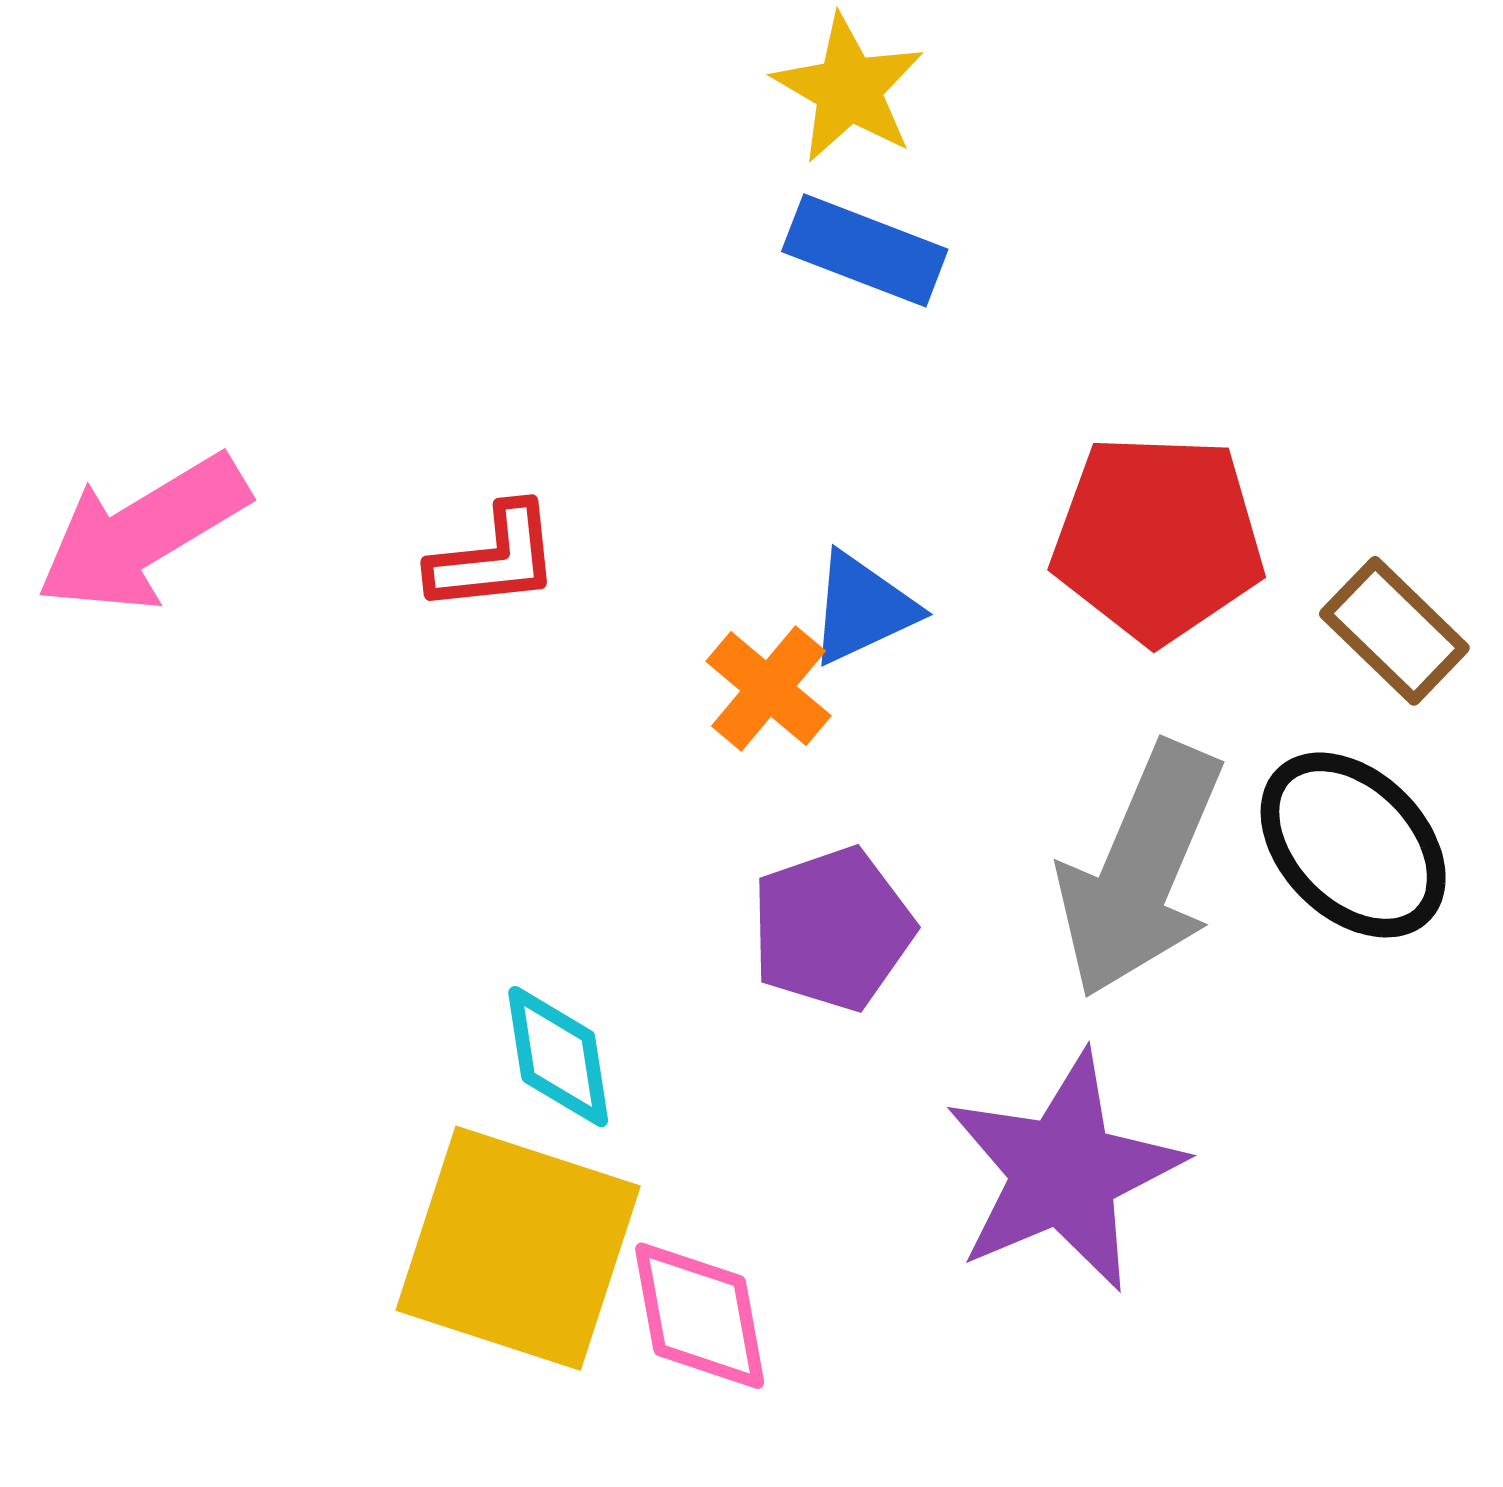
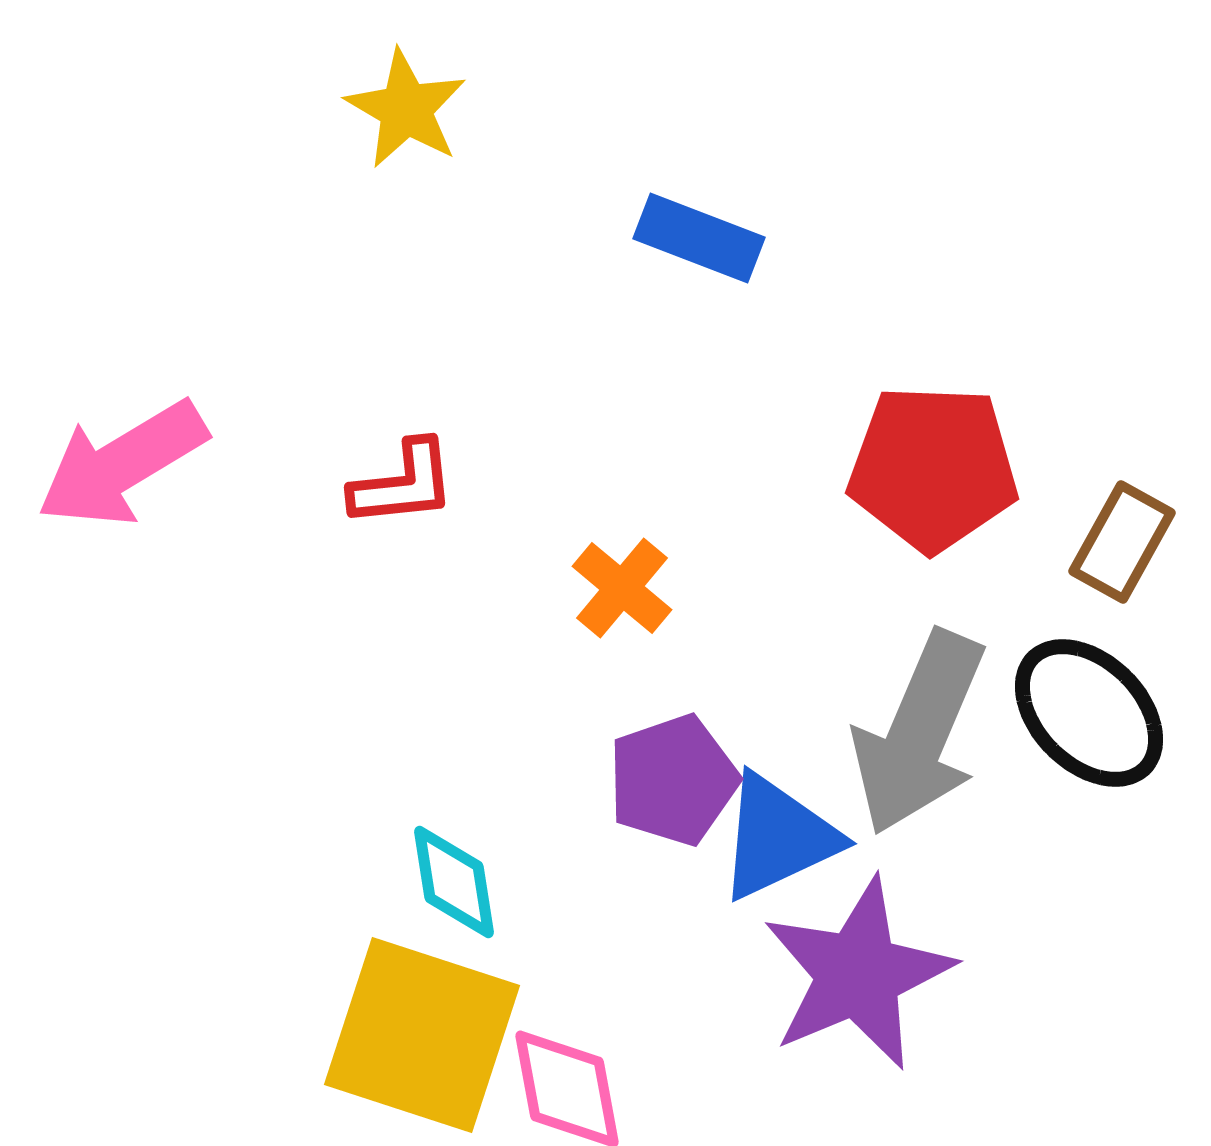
yellow star: (849, 89) -> (406, 109), moved
blue triangle: (862, 608) -> (778, 837), moved, size x1.4
brown rectangle: (1394, 631) -> (1122, 542), turned 75

